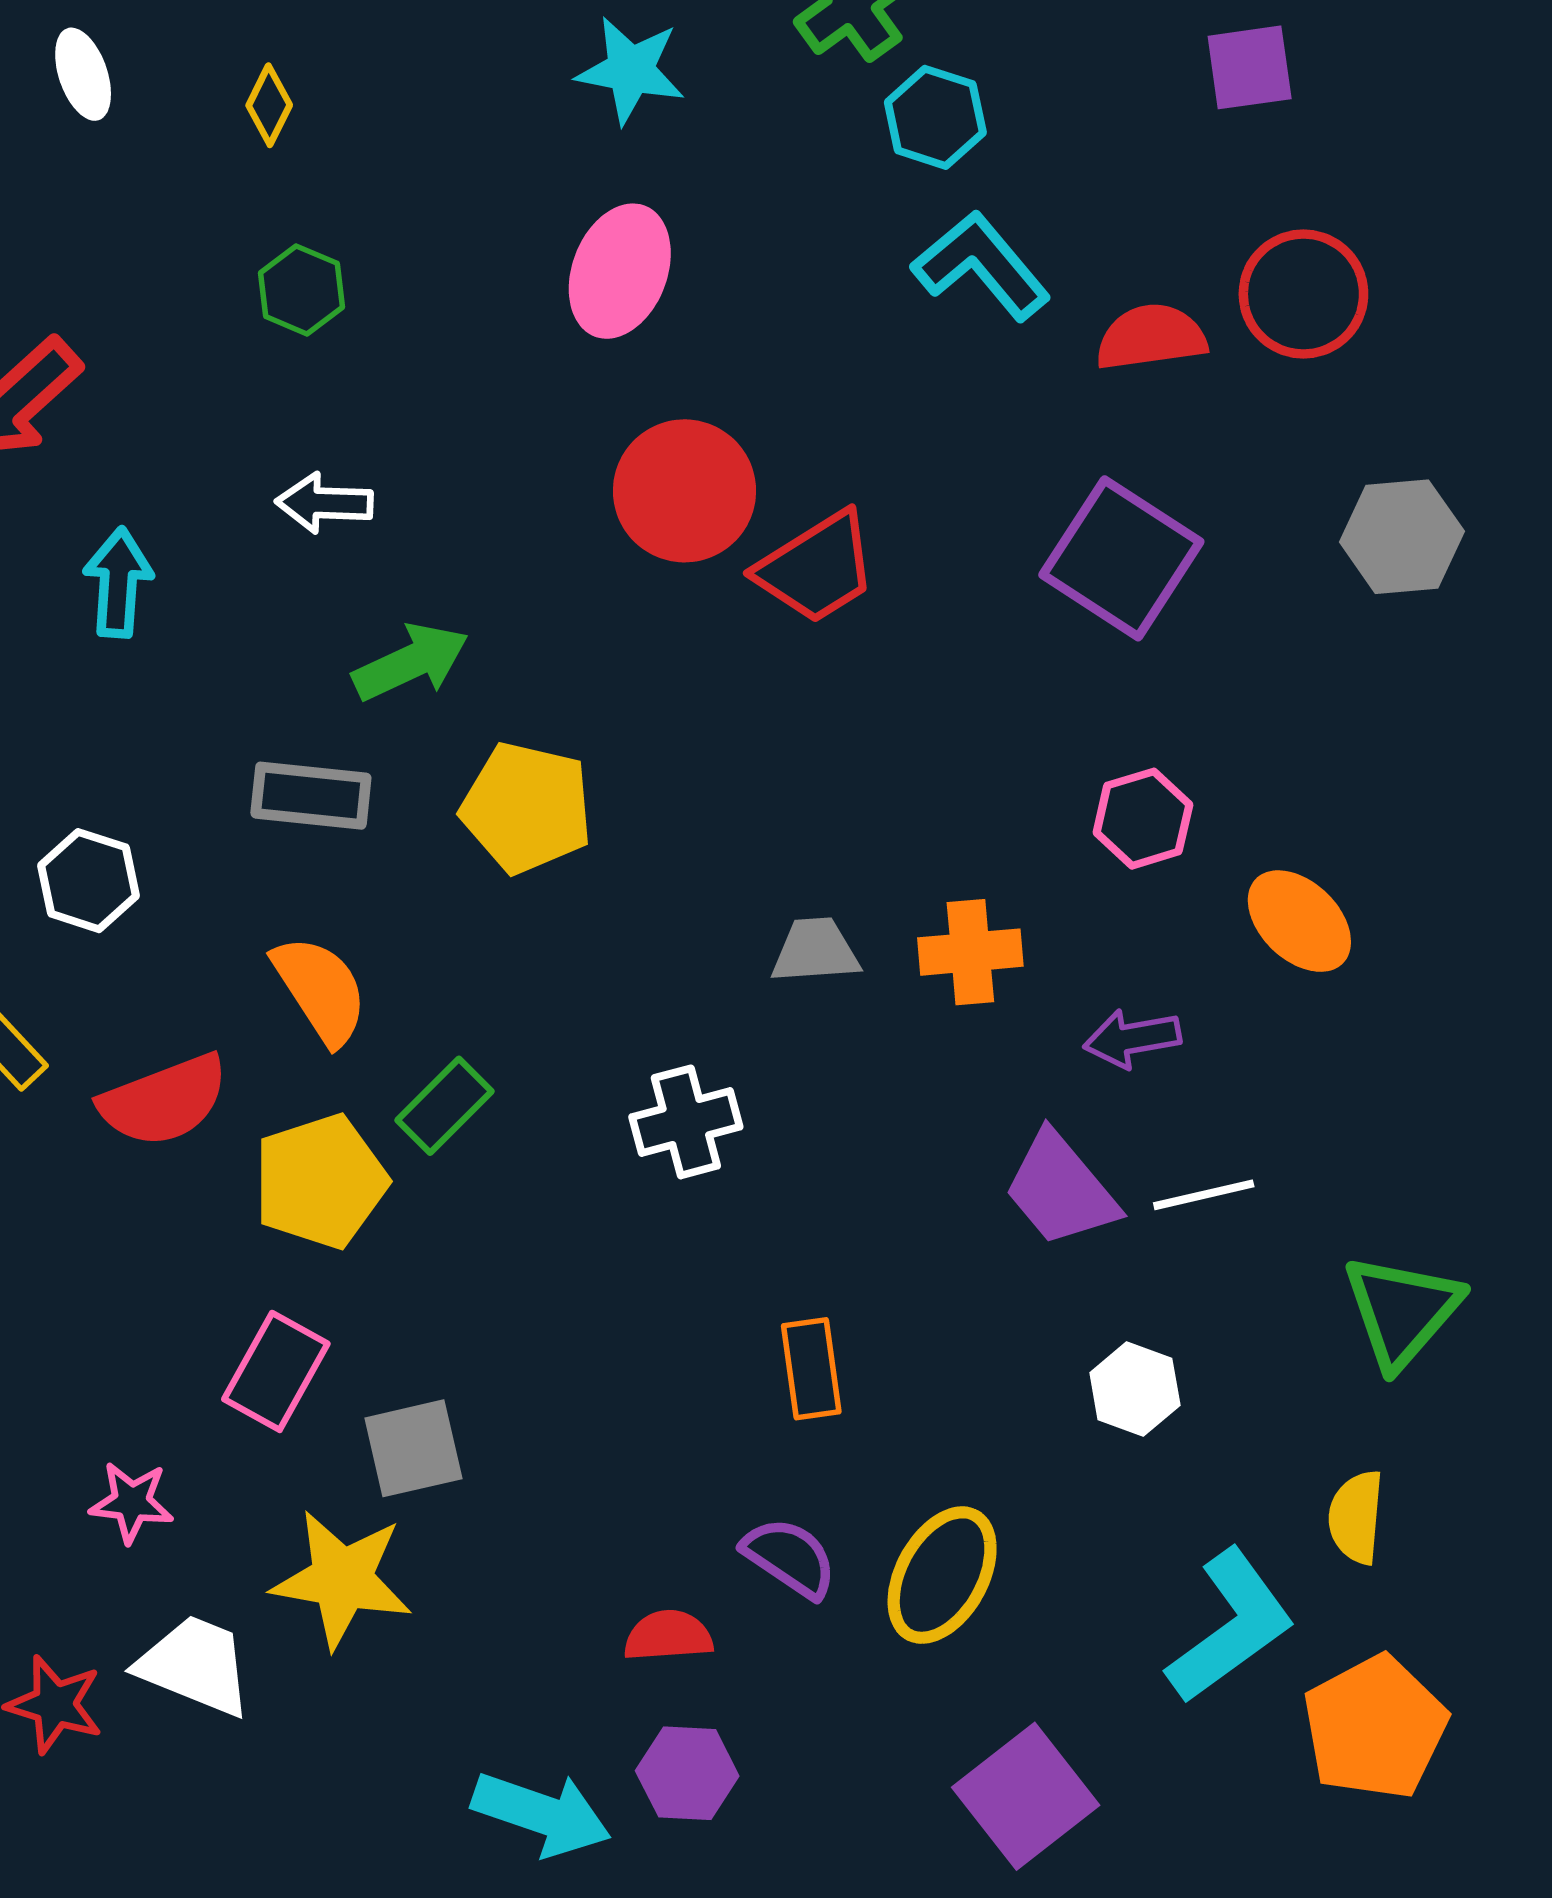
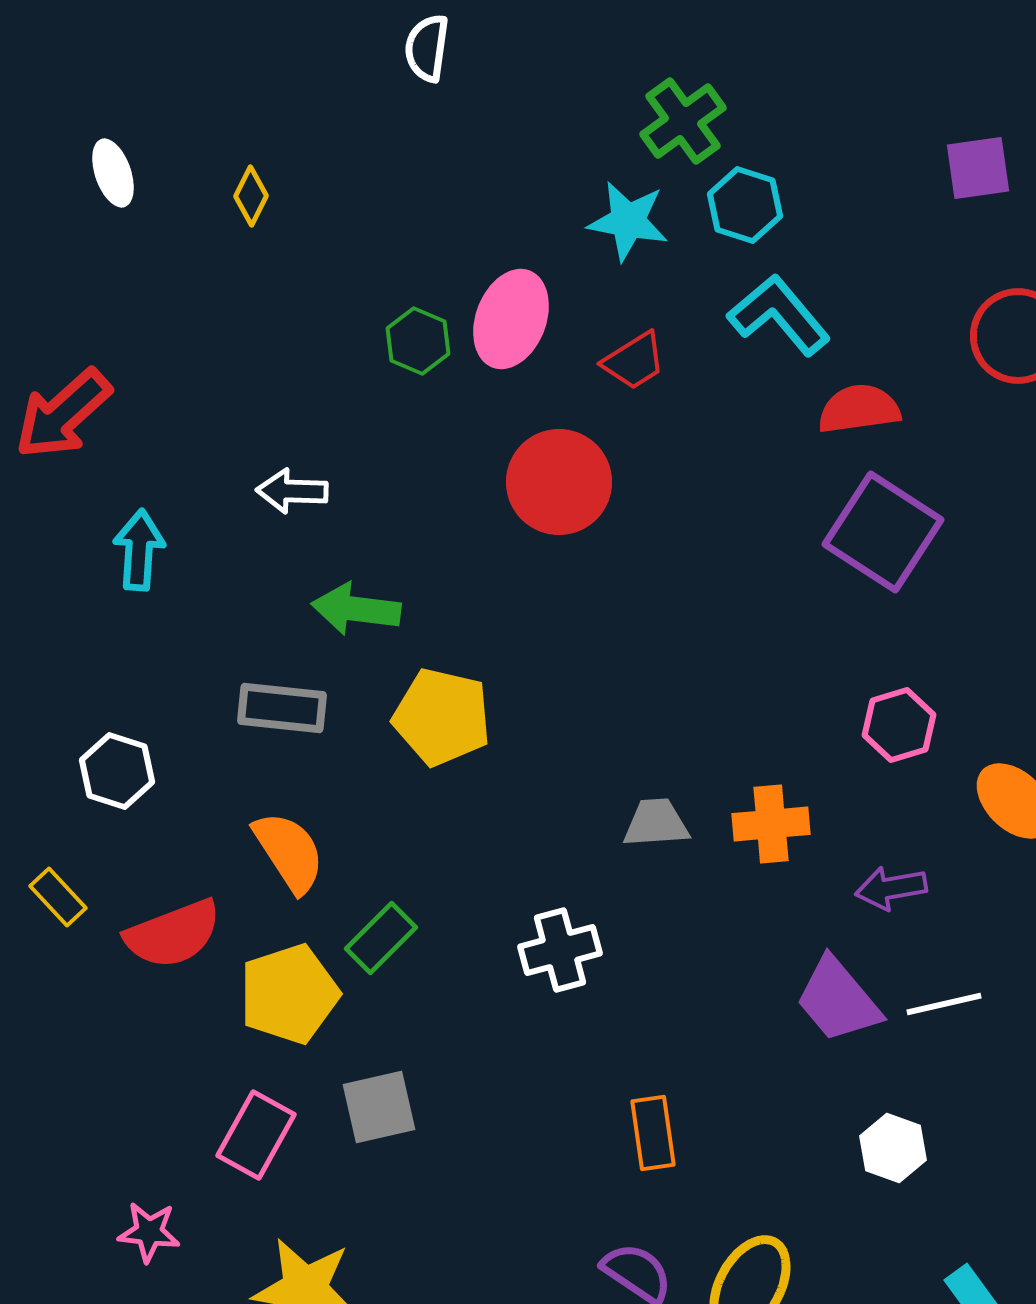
cyan star: (631, 70) -> (628, 221), moved
green hexagon: (302, 290) -> (418, 341), moved
red semicircle: (1151, 337) -> (859, 409), moved
red trapezoid: (817, 568) -> (634, 361), moved, size x0.7
green arrow: (411, 662) -> (356, 609), turned -148
gray square: (413, 1448) -> (379, 1107), moved

